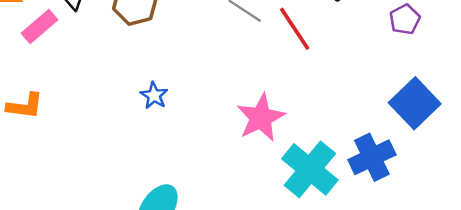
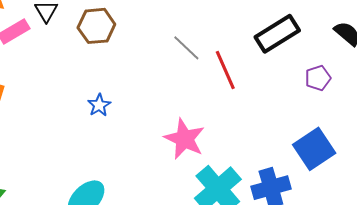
pink star: (261, 118) -> (184, 139), turned -30

